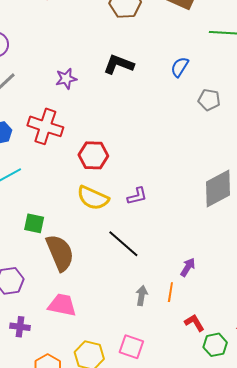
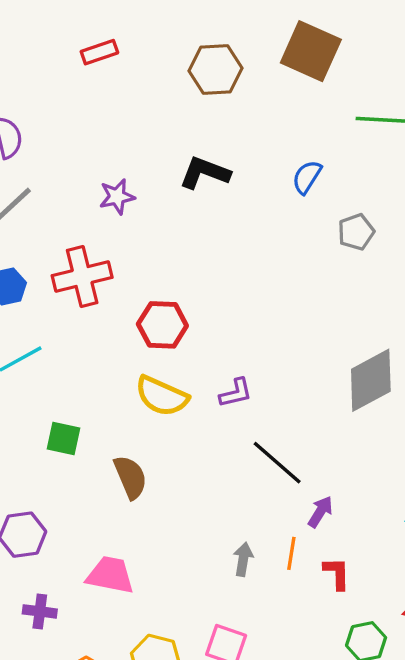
gray pentagon: (209, 100) -> (356, 232), turned -30
red cross: (45, 126) -> (82, 277), turned -32
black line: (123, 244) -> (277, 463), moved
brown semicircle: (60, 253) -> (130, 477), moved, size x0.7
red L-shape: (194, 323) -> (337, 573), moved, turned 30

